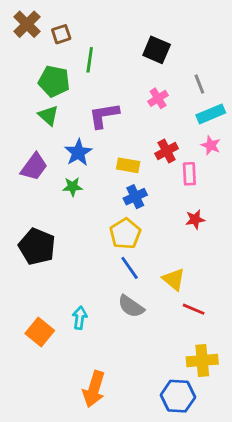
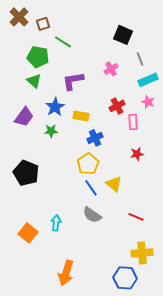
black square: (157, 50) -> (123, 35), moved
green line: (90, 60) -> (63, 42), turned -66
yellow rectangle: (128, 165) -> (81, 116), moved
yellow triangle: (174, 279) -> (114, 184), moved

